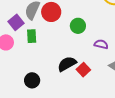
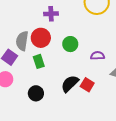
green rectangle: (32, 36) -> (39, 61), moved
black circle: (32, 80) -> (36, 93), moved

